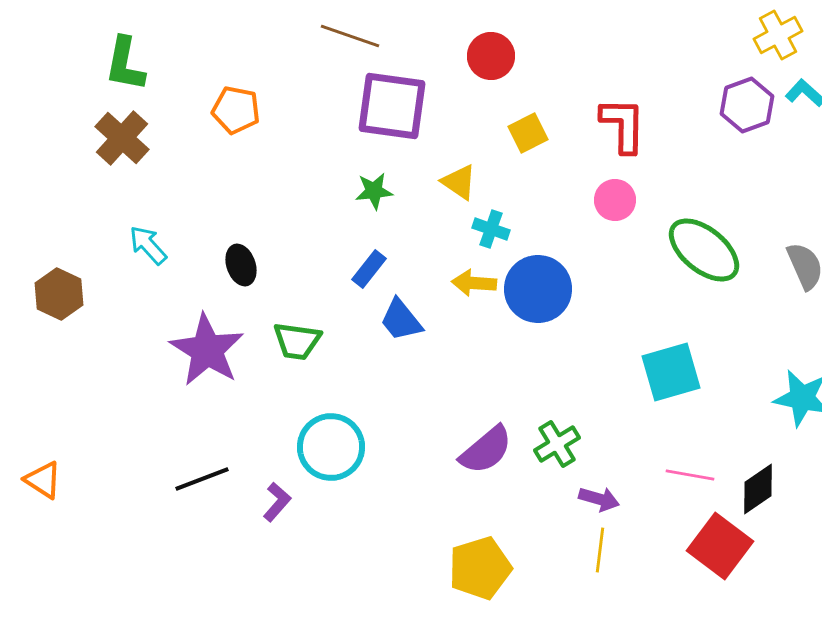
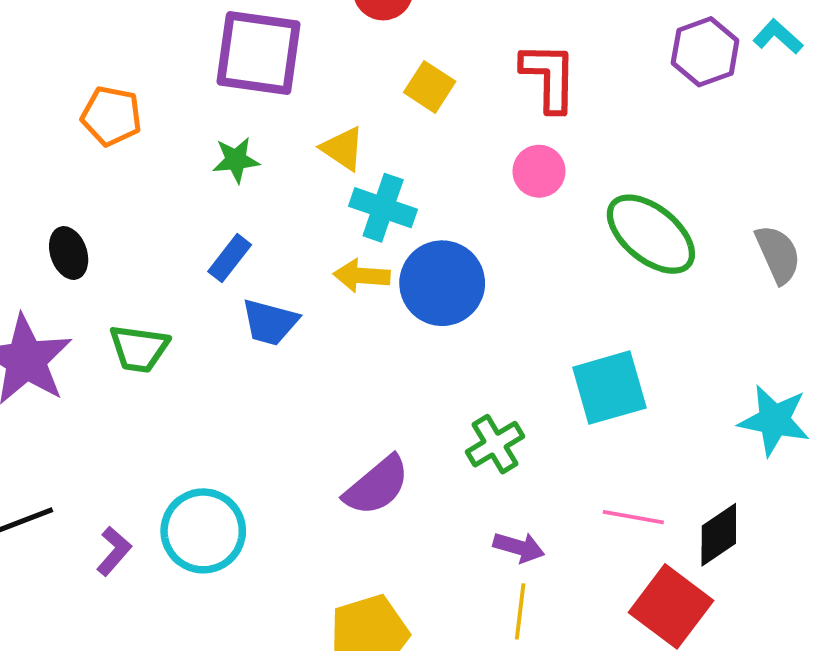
orange pentagon: (236, 110) -> (111, 116), moved
yellow square: (528, 133) -> (430, 87), turned -30
cyan cross: (491, 229) -> (383, 208), size x1.4
blue trapezoid: (401, 320) -> (270, 322), turned -36
green cross: (557, 444) -> (495, 444), moved
cyan circle: (331, 447) -> (203, 531), moved

